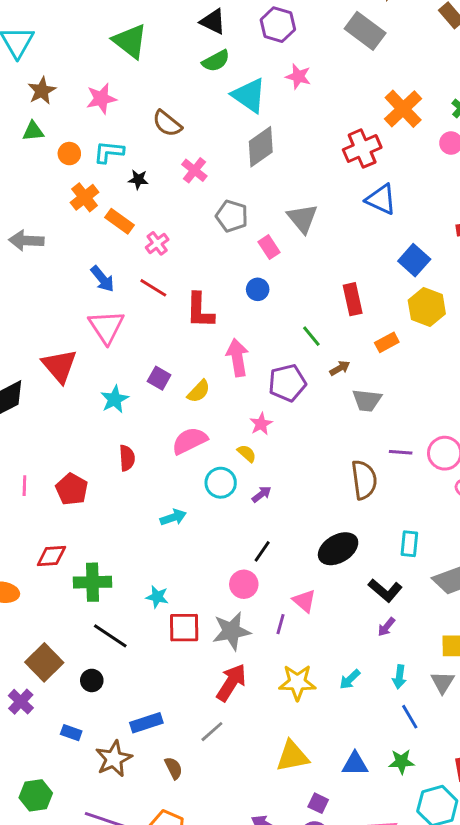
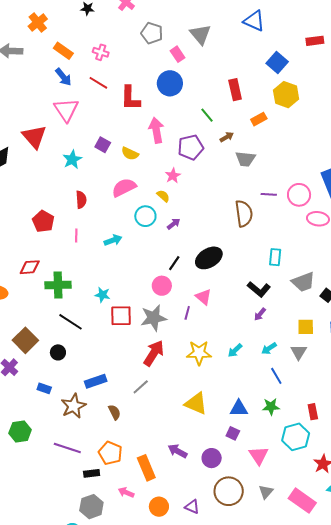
orange cross: (85, 197) -> (38, 23), moved
orange rectangle: (119, 221) -> (63, 51), moved
pink cross: (157, 243) -> (101, 52), turned -35
blue circle: (258, 289) -> (170, 83), size x1.6
yellow semicircle: (199, 391) -> (130, 154), turned 72
pink line: (24, 486) -> (76, 235), moved
black ellipse: (338, 549) -> (209, 258), moved
cyan arrow: (399, 677) -> (269, 348), turned 49
yellow triangle: (292, 756) -> (196, 403), turned 35
purple square: (318, 803) -> (233, 433), moved

